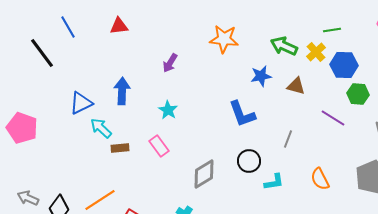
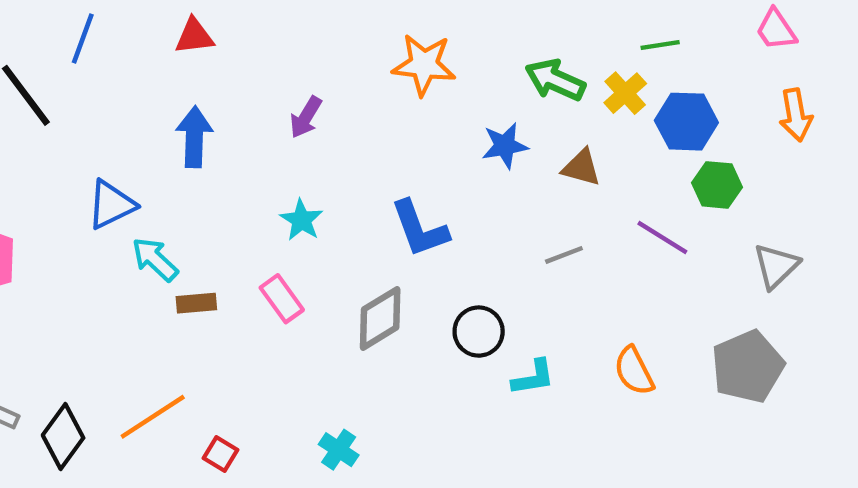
blue line: (68, 27) -> (83, 38), turned 50
blue arrow: (122, 91) -> (194, 137), moved
blue L-shape: (242, 114) -> (420, 229), moved
gray line: (288, 139) -> (564, 255), moved, turned 48
gray diamond: (204, 174) -> (380, 318), moved

